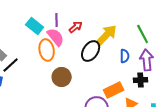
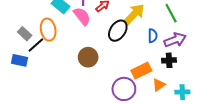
orange ellipse: (47, 50) -> (48, 30), moved
purple arrow: (147, 60) -> (175, 40), turned 75

